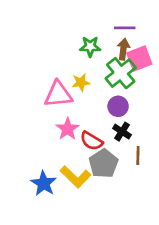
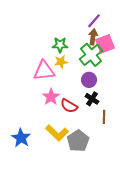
purple line: (125, 28) -> (94, 21), turned -49
green star: (90, 47) -> (60, 45), moved
gray pentagon: (103, 163) -> (78, 141), moved
blue star: (44, 183) -> (21, 138), moved

